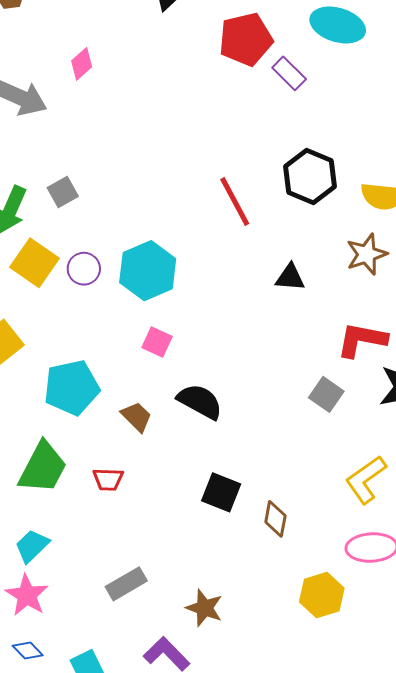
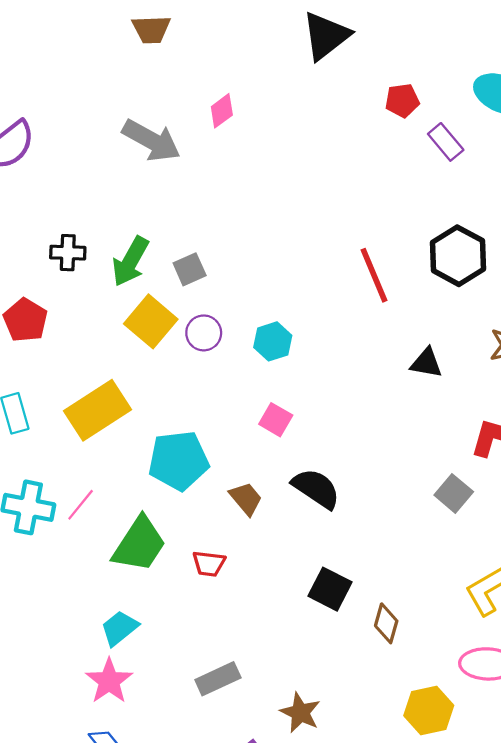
red pentagon: (246, 39) -> (402, 101), size x0.6
gray square: (63, 192) -> (190, 269), moved
cyan hexagon: (148, 271) -> (273, 341), size x0.6

